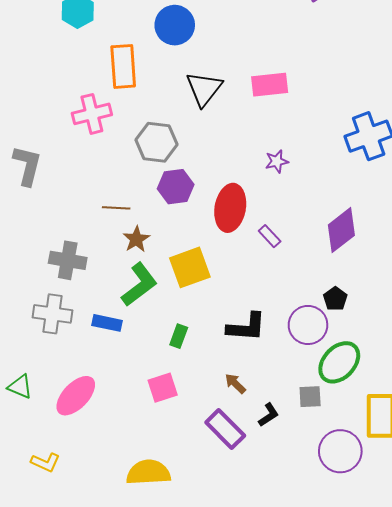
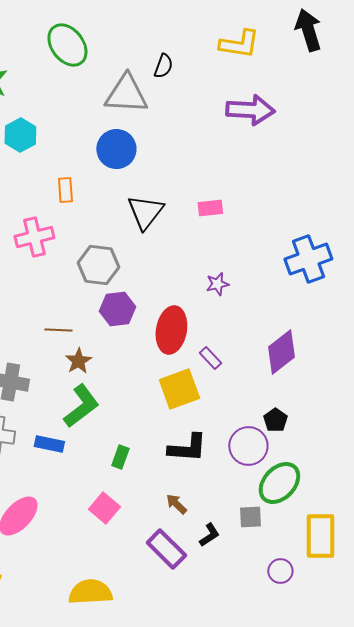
orange rectangle: (123, 66) -> (65, 190), size x0.6
pink rectangle: (270, 85) -> (210, 208), size x0.7
yellow square: (190, 267) -> (179, 389), moved
pink square: (163, 388) -> (104, 508), turned -32
purple circle: (340, 451) -> (280, 571), size x0.6

